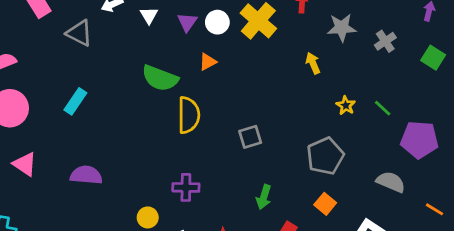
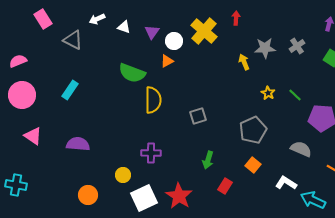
white triangle: (149, 15) -> (124, 27), turned -40
white circle: (217, 22) -> (174, 41), moved
gray star: (342, 28) -> (265, 48), moved

